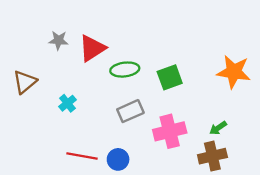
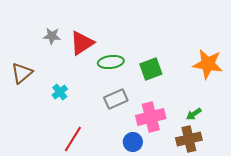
red line: (82, 156) -> (73, 139), turned -68
blue circle: (118, 159) -> (133, 142), moved

